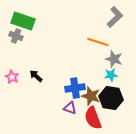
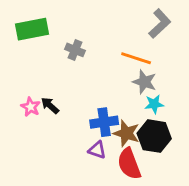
green rectangle: (23, 21) -> (32, 29), turned -30
gray cross: (16, 36) -> (75, 50), moved
gray star: (114, 59) -> (144, 82), moved
pink star: (12, 77) -> (31, 107), moved

